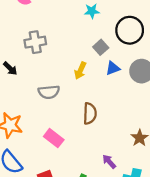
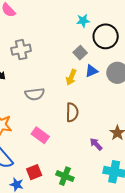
cyan star: (92, 11) -> (83, 21), moved
yellow arrow: (80, 71) -> (71, 77), moved
purple arrow: (109, 162) -> (96, 144), moved

